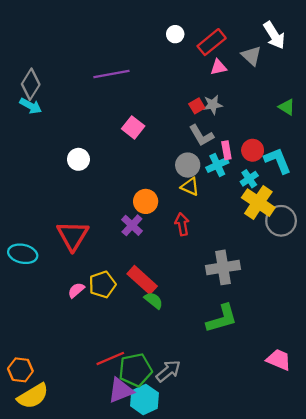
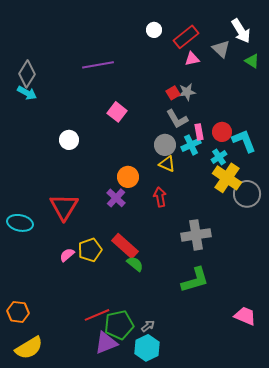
green triangle: (287, 107) -> (252, 61), moved
orange hexagon: (20, 370) -> (18, 312), moved
gray arrow: (168, 371) -> (148, 326), size x0.6
cyan hexagon: (144, 399) -> (147, 348), moved

